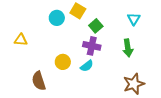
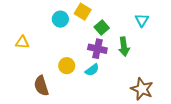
green arrow: (128, 48) -> (124, 47), moved
brown star: (134, 84) -> (142, 89), turned -30

